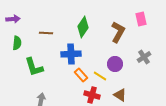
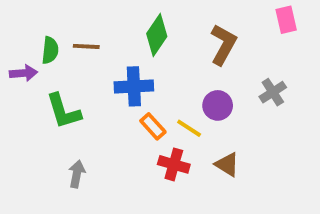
purple arrow: (13, 19) -> (23, 73), moved
pink rectangle: (141, 19) -> (286, 20), moved
green semicircle: (17, 43) -> (50, 50), moved

